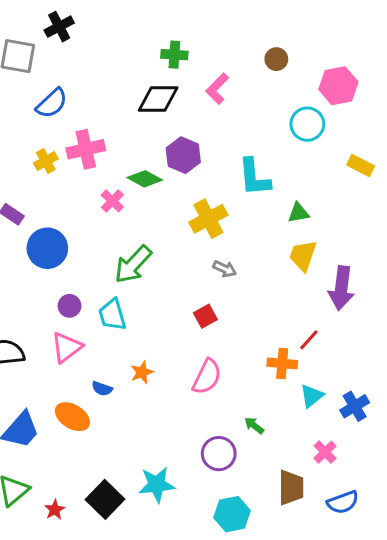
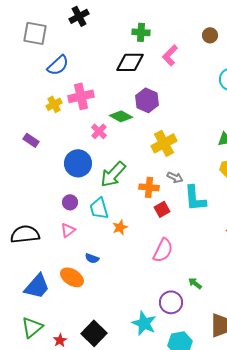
black cross: (59, 27) -> (79, 16), moved
cyan L-shape: (254, 177) -> (195, 198), moved
blue circle: (47, 248) -> (78, 163), moved
pink triangle: (67, 347) -> (68, 230), size x0.7
orange cross: (282, 363) -> (149, 187), moved
orange star: (142, 372) -> (120, 227), moved
cyan star: (157, 485) -> (144, 323), moved, turned 30

